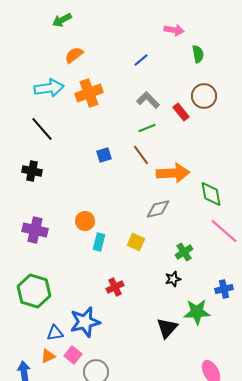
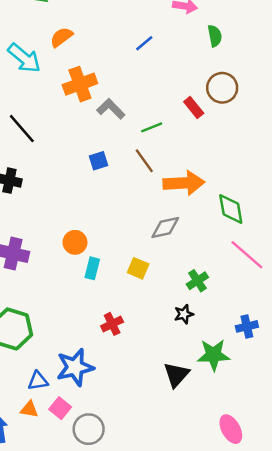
cyan arrow: (49, 88) -> (24, 58), moved, turned 48
gray L-shape: (148, 100) -> (111, 109), moved
orange triangle: (48, 356) -> (29, 409), turned 35

